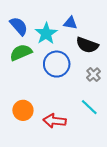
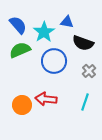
cyan line: (89, 107) -> (85, 102), turned 66
red arrow: (55, 121) -> (46, 99), moved

